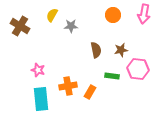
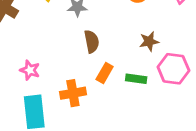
brown semicircle: (96, 50) -> (92, 41), moved
orange rectangle: (90, 92) -> (105, 73), moved

